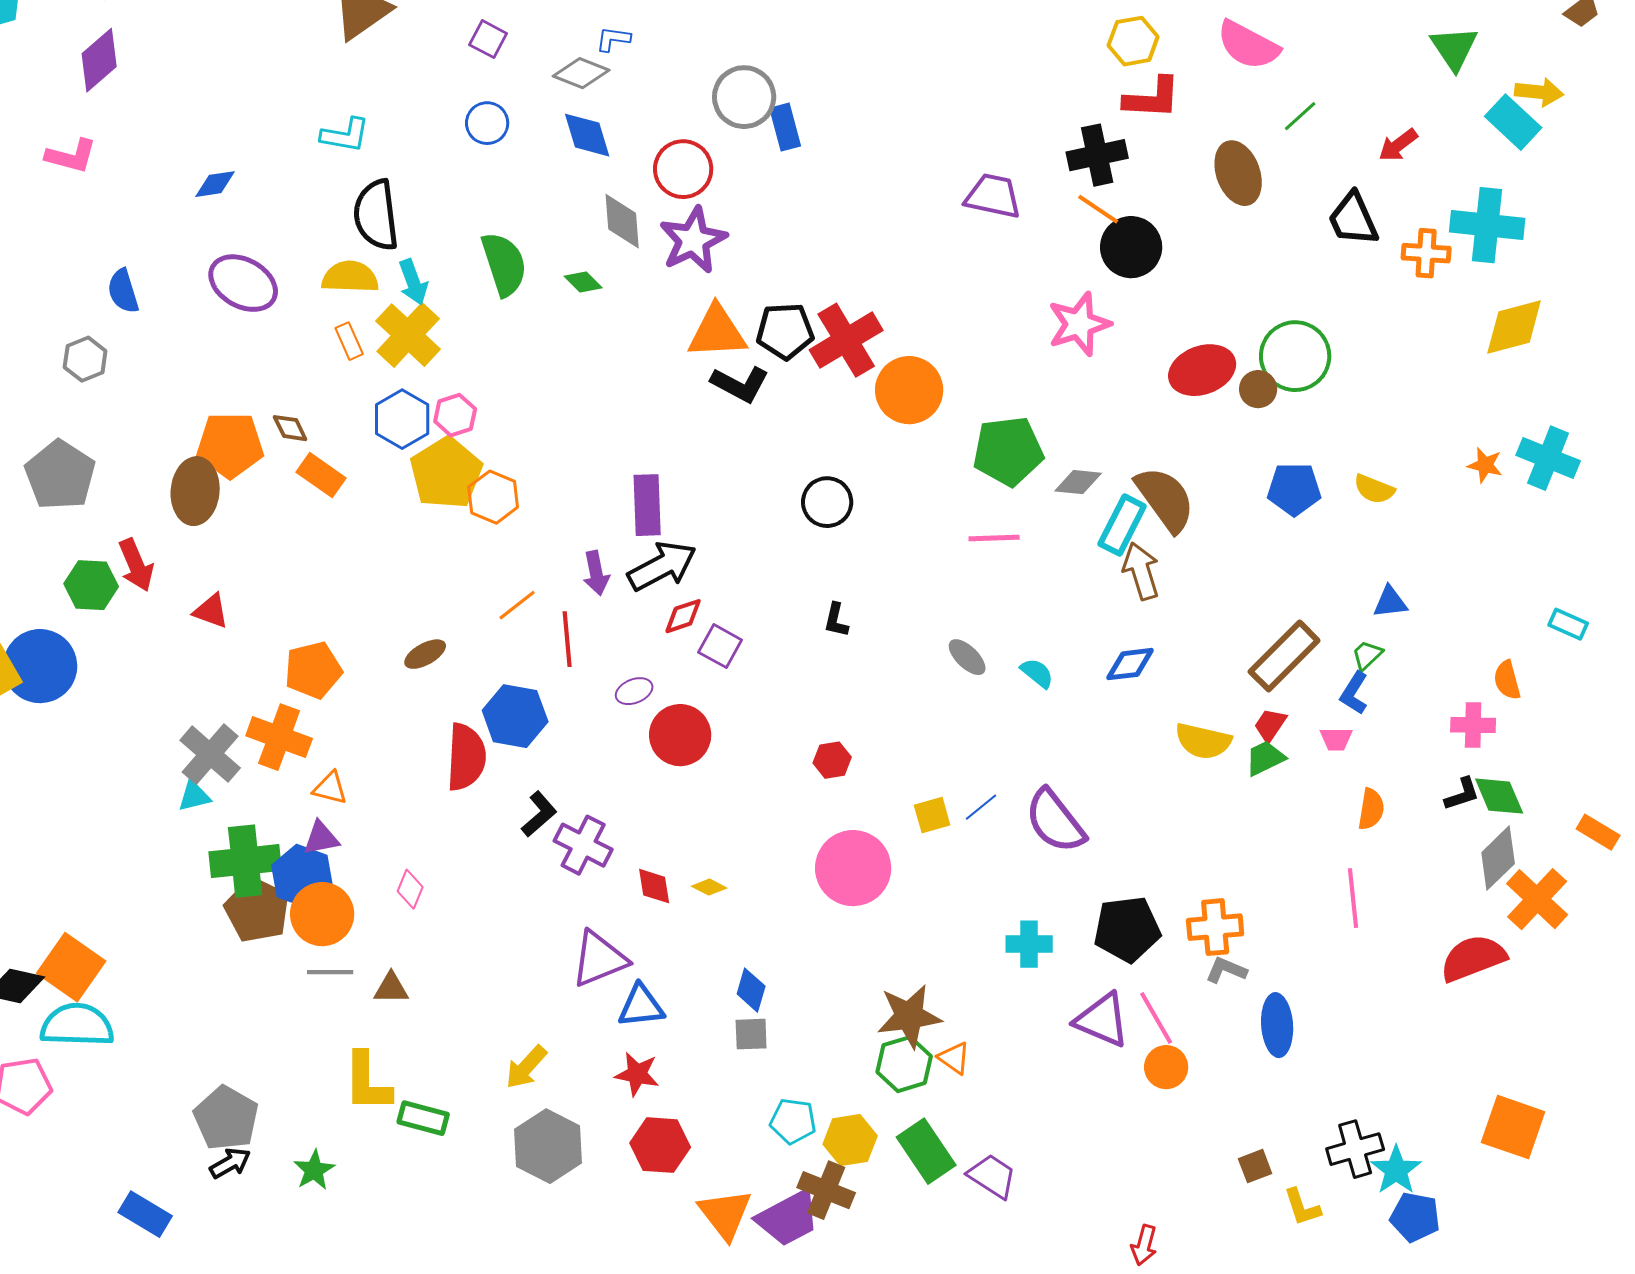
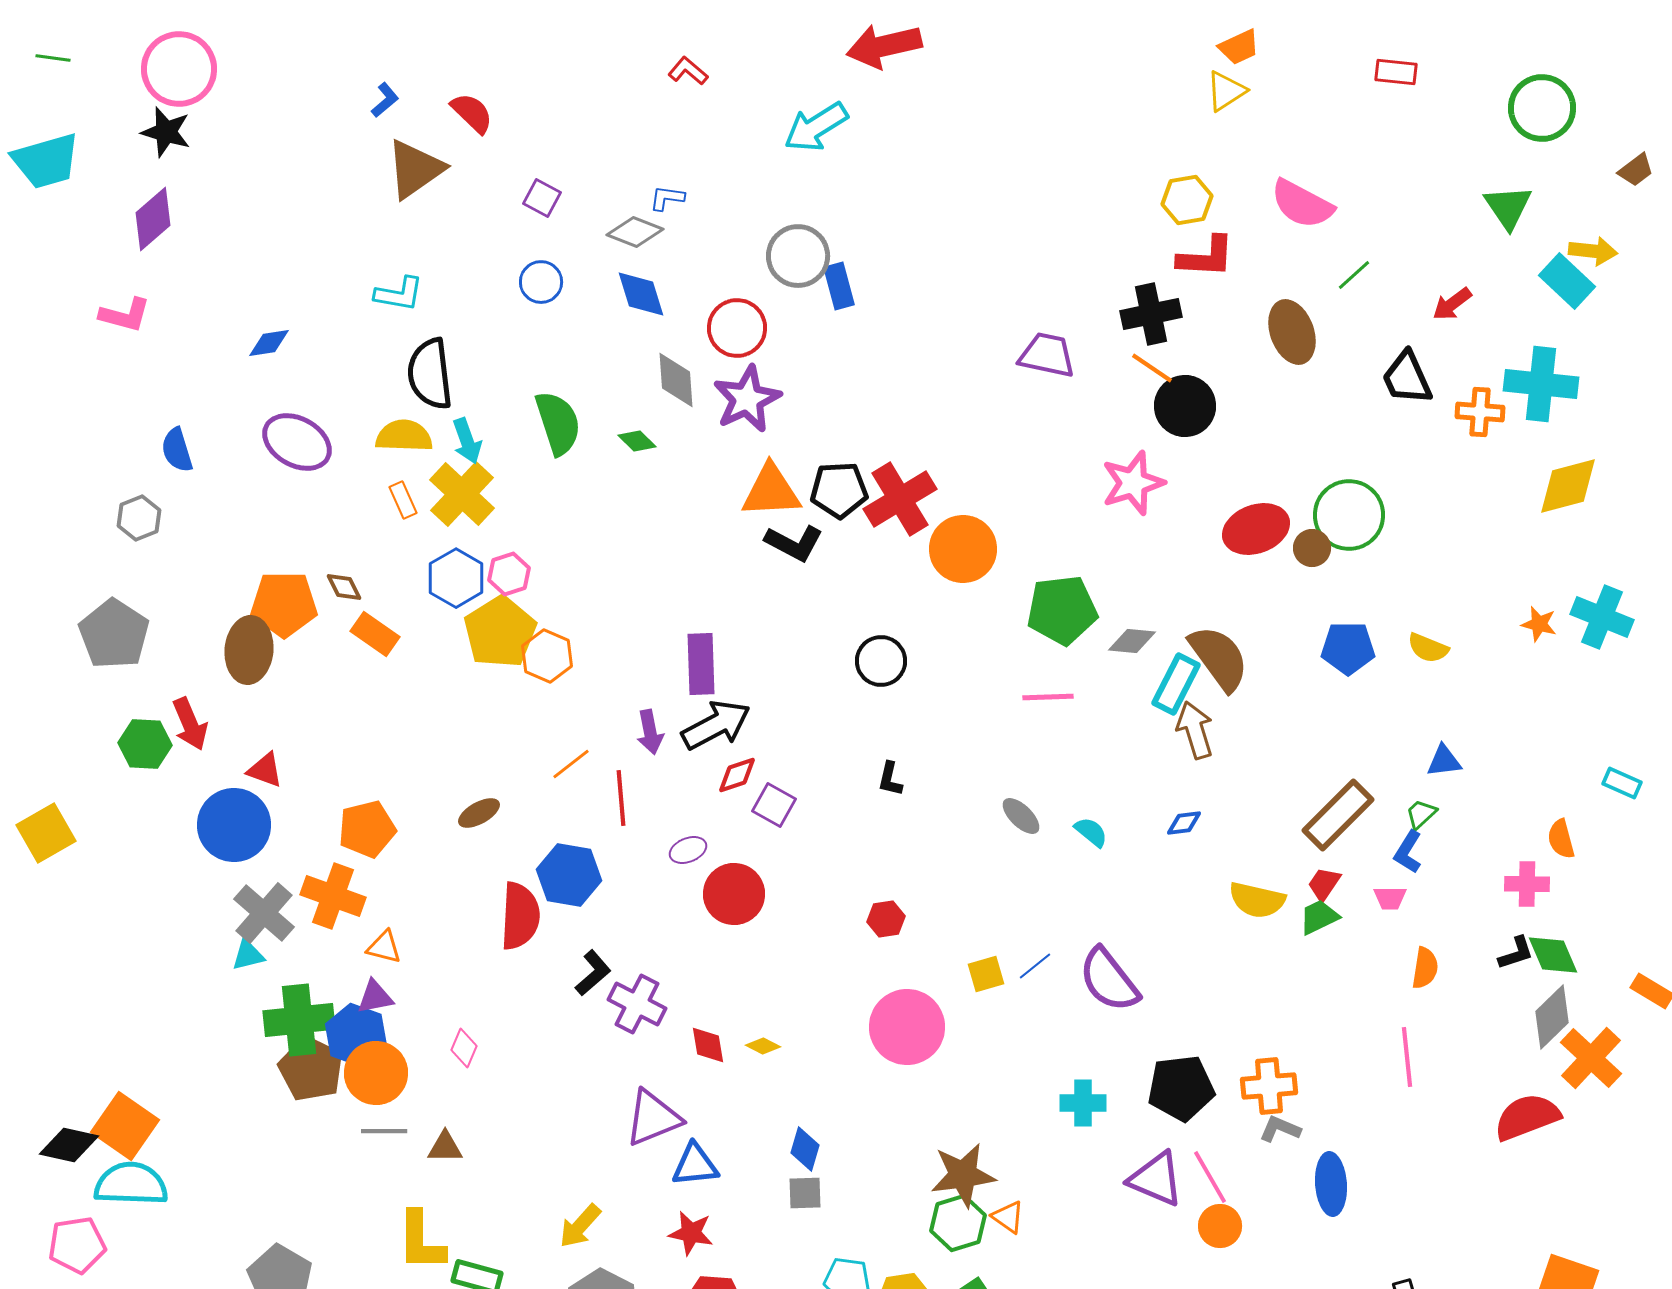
blue diamond: (1130, 664) -> (1184, 823), size x0.7
blue circle: (40, 666) -> (234, 825), moved

